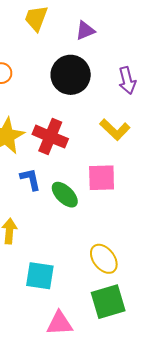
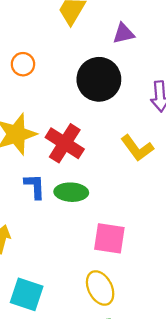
pink square: (102, 178) -> (109, 238), moved
green ellipse: (65, 195) -> (71, 192), moved, turned -52

